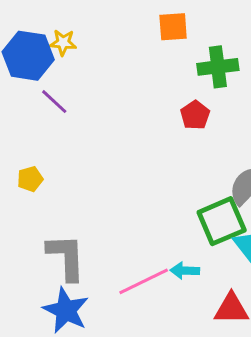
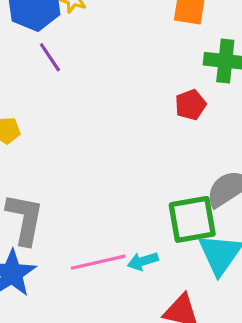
cyan arrow: (185, 271) -> (143, 261), turned -32

